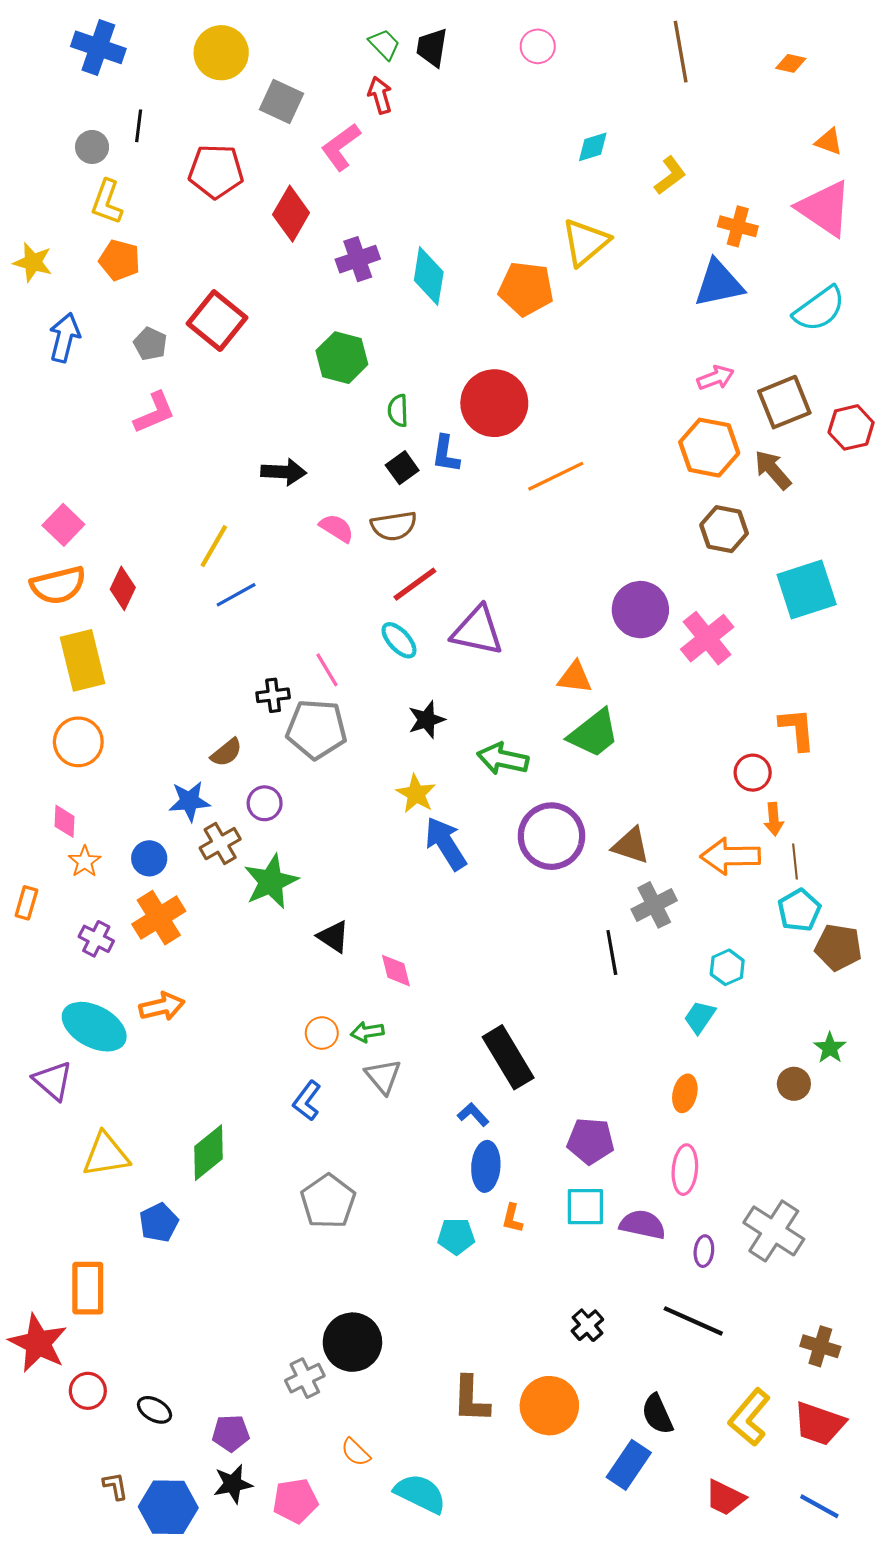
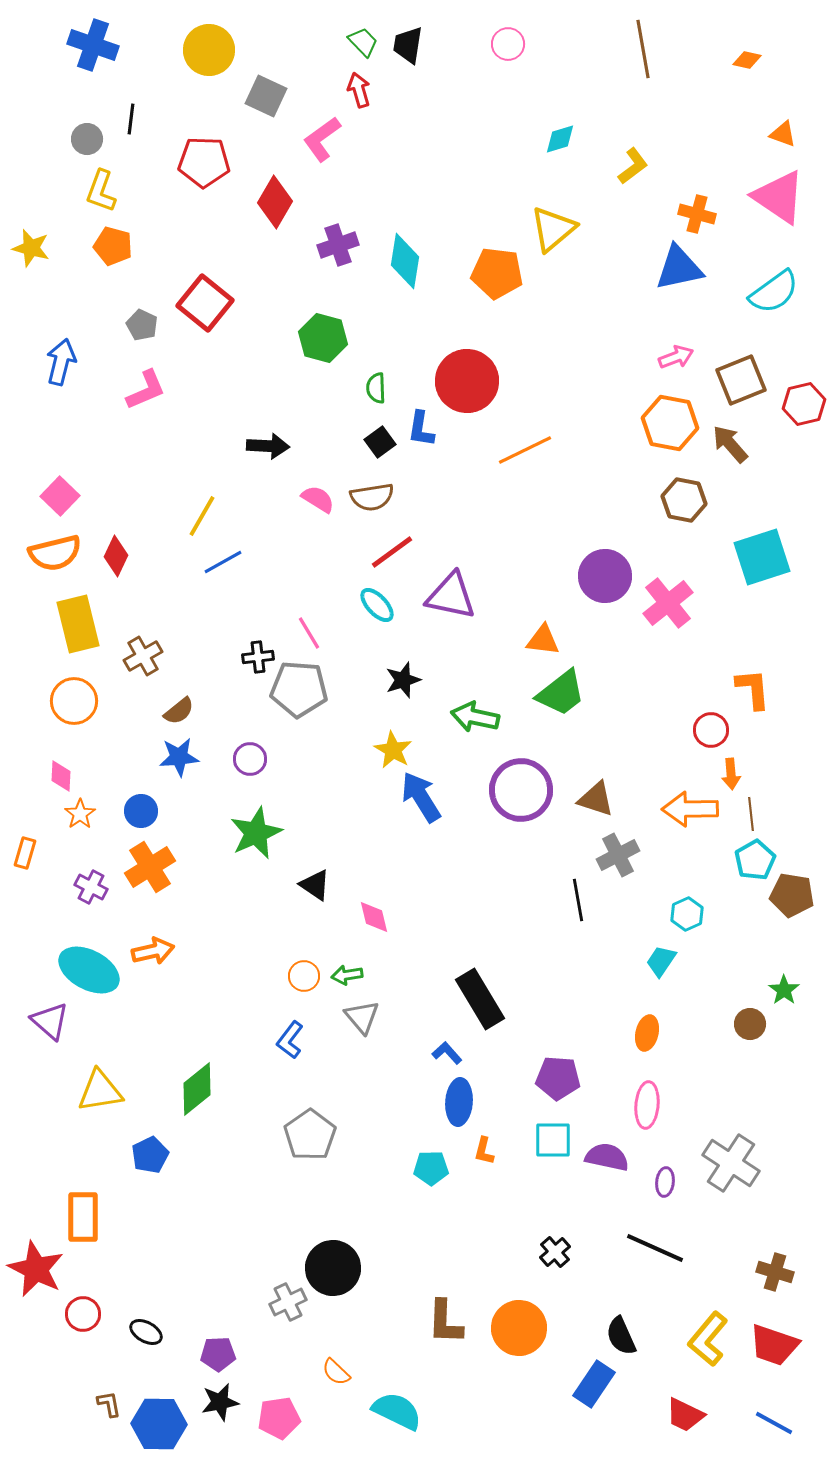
blue arrow: (65, 338) -> (61, 362), moved
brown semicircle: (226, 752) -> (179, 711), moved
brown cross: (220, 844) -> (143, 656), moved

